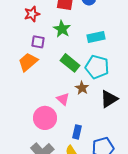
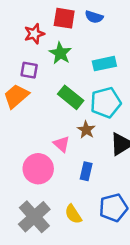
red star: (32, 14) -> (34, 34), moved
cyan pentagon: (97, 67) -> (106, 103), turned -30
blue rectangle: (77, 132) -> (86, 171), moved

